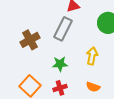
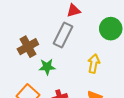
green star: (60, 64) -> (47, 67), moved

